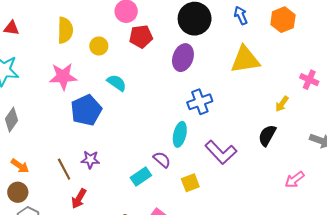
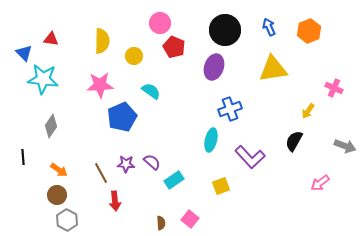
red pentagon: (141, 37) -> (174, 47), turned 30
purple semicircle: (162, 160) -> (152, 162), moved
red arrow: (79, 199) -> (115, 201), turned -36

